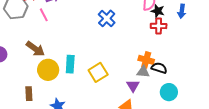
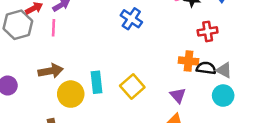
pink line: (44, 15) -> (54, 28), turned 40
red cross: (159, 26) -> (208, 31), moved
brown arrow: (35, 49) -> (51, 71), turned -36
gray triangle: (143, 72) -> (224, 70), moved, turned 32

